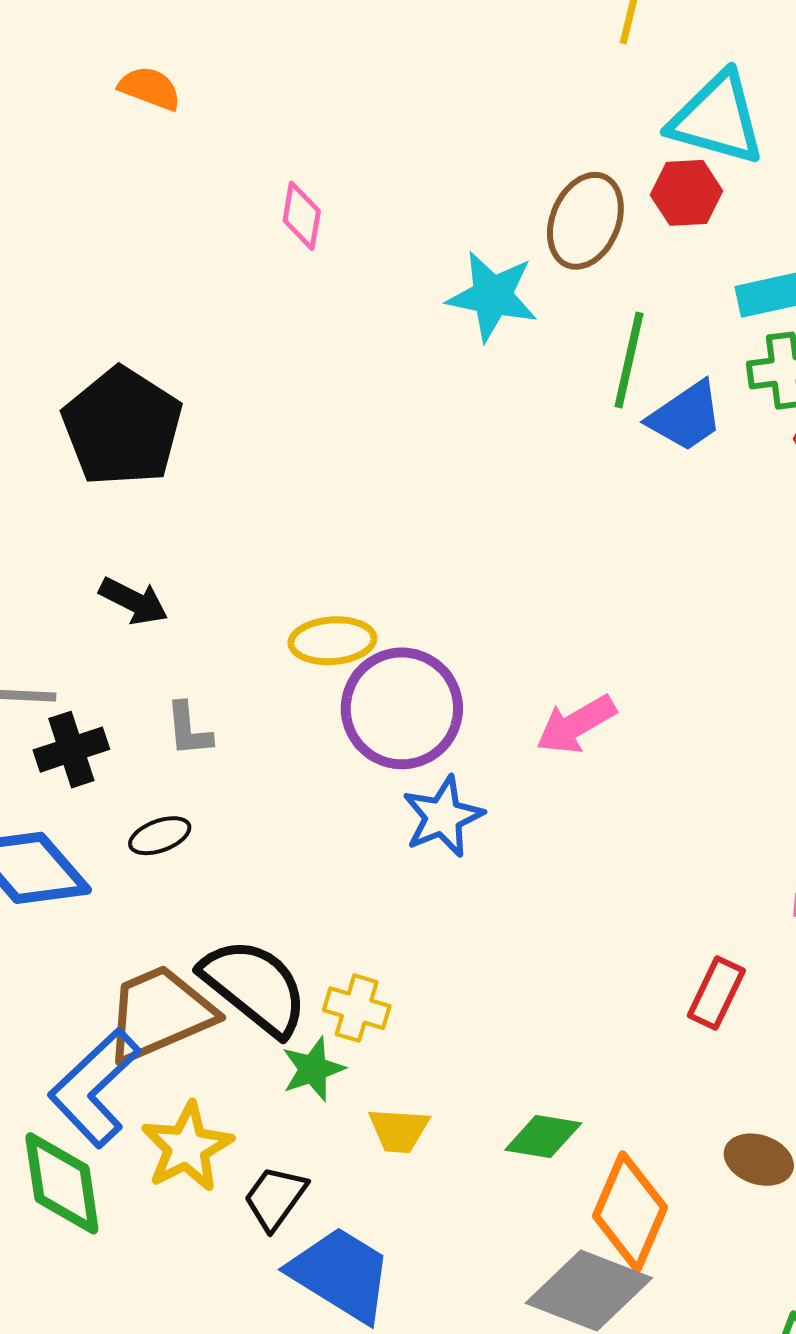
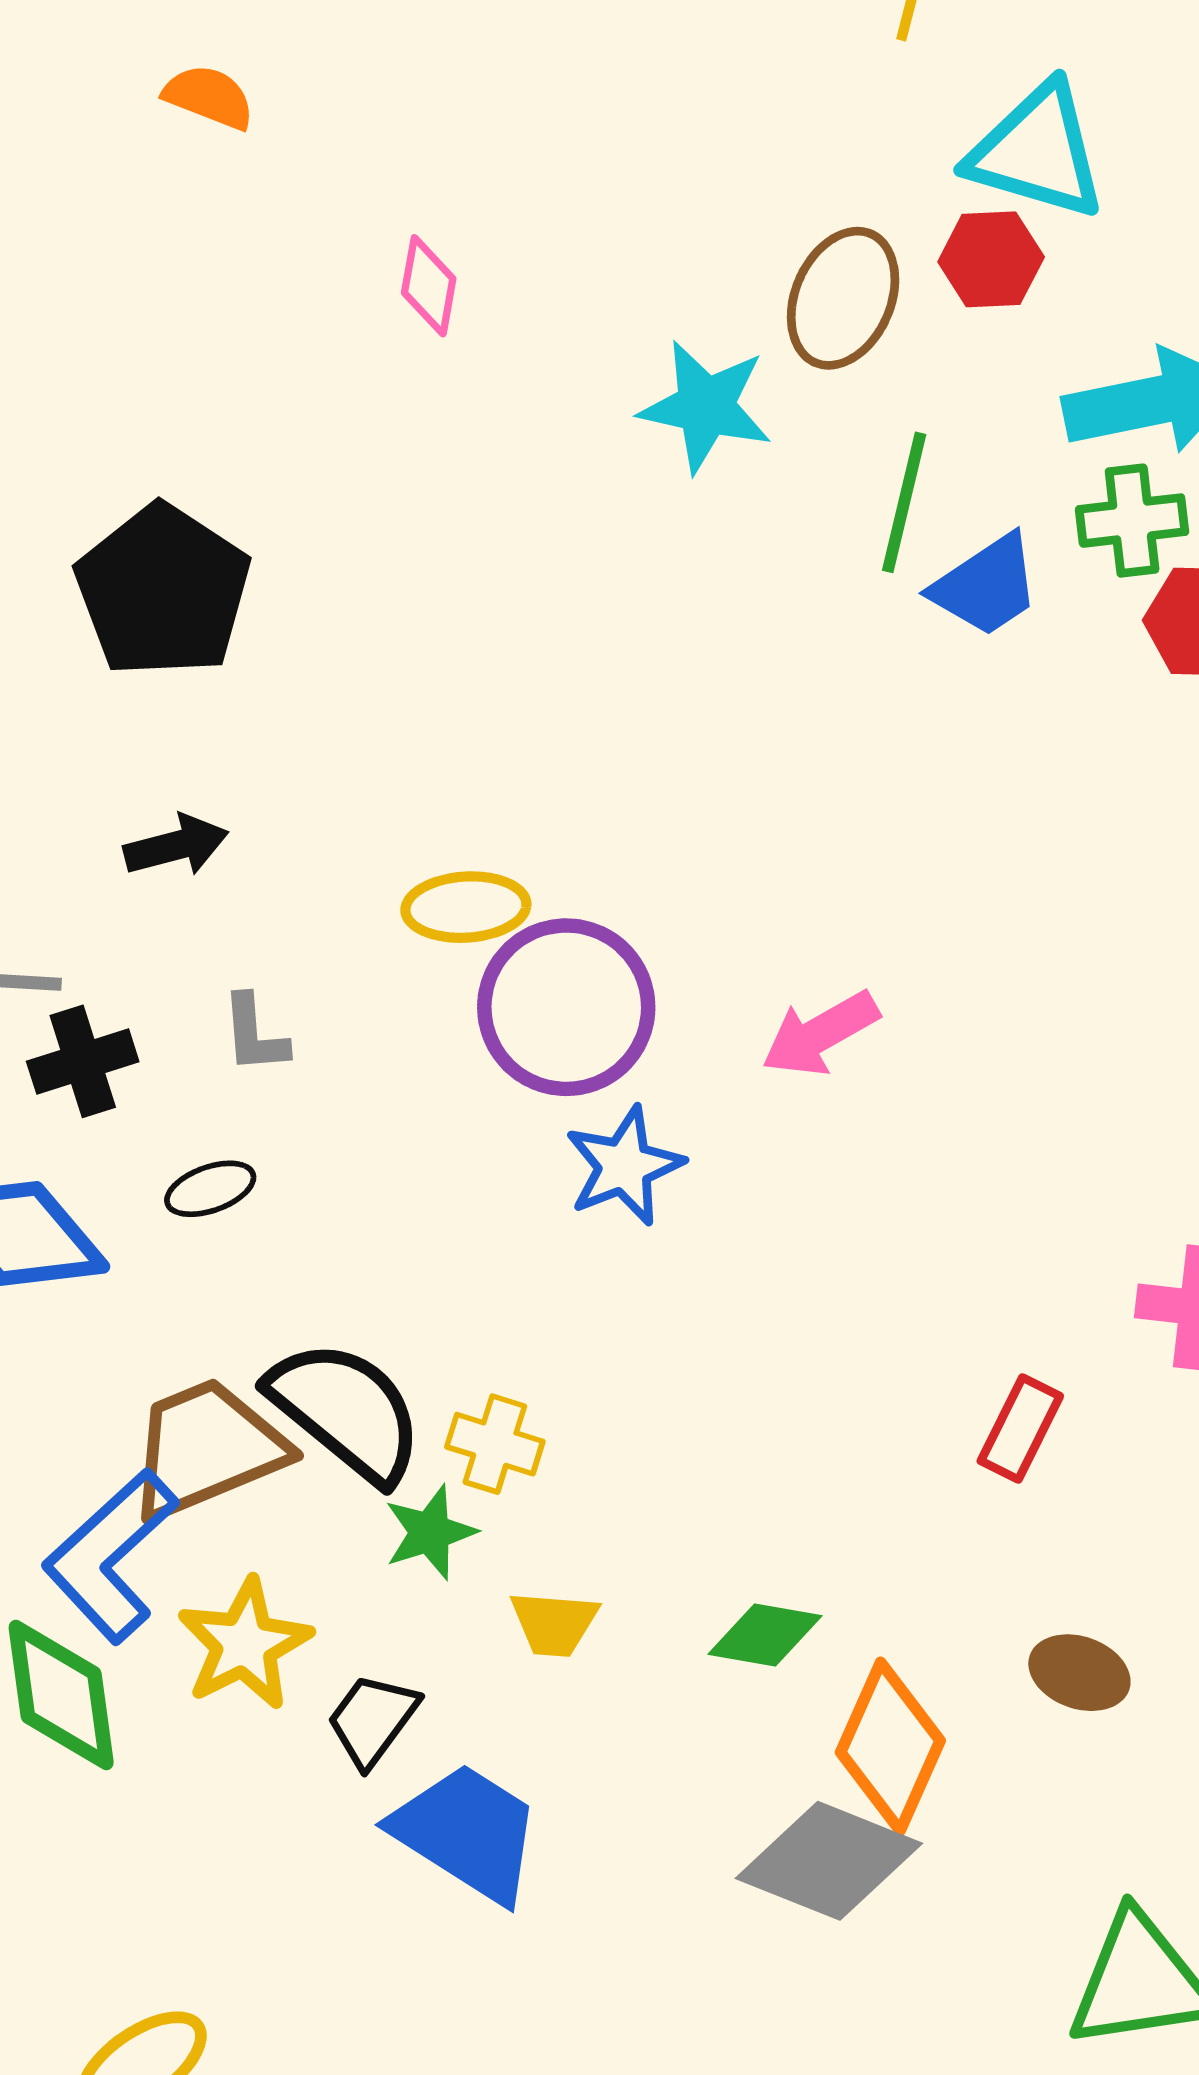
black arrow: (134, 601) -> (176, 846), turned -42

